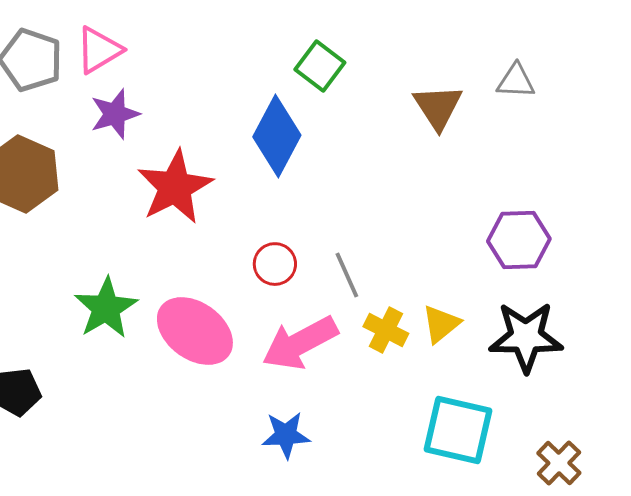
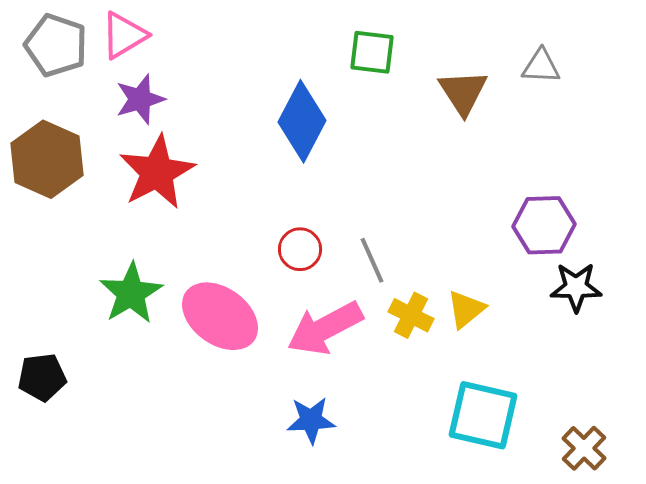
green square: (320, 66) -> (372, 52), moved, turned -30
red star: (175, 187) -> (157, 172), moved
black star: (526, 337) -> (576, 287), moved, size x0.7

